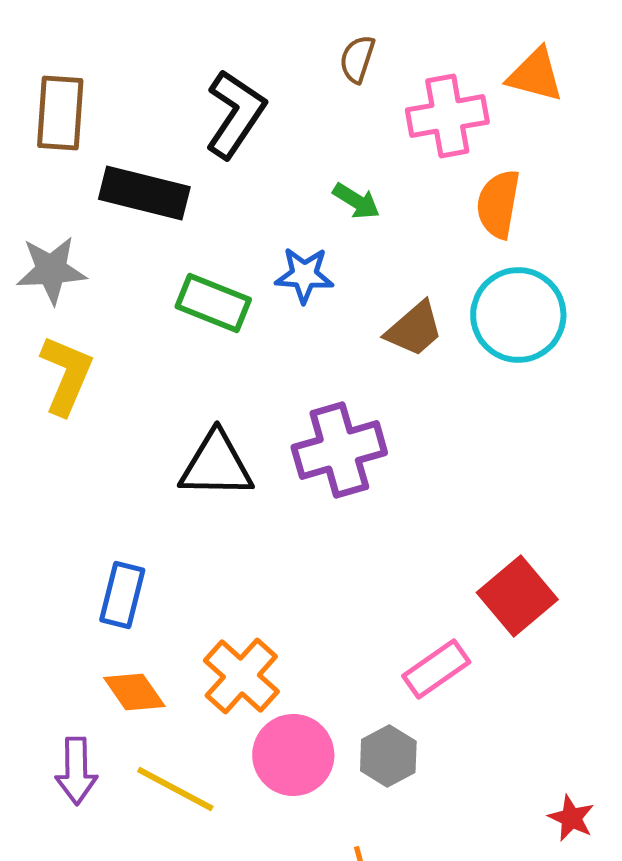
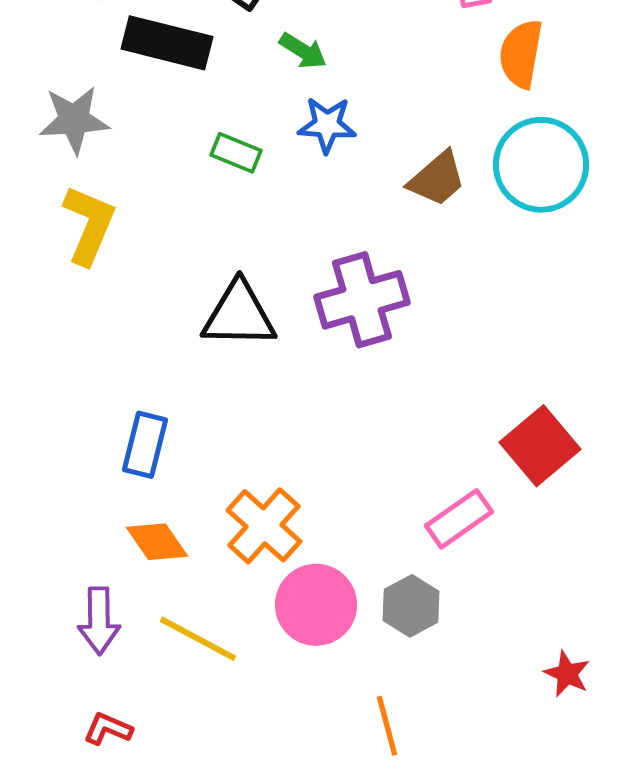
green arrow: (356, 201) -> (303, 51), moved
green rectangle: (213, 303) -> (236, 153), size x0.7
red star: (571, 818) -> (567, 674), moved

